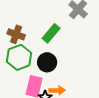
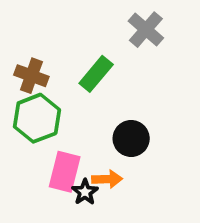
black circle: (47, 62) -> (131, 138), moved

